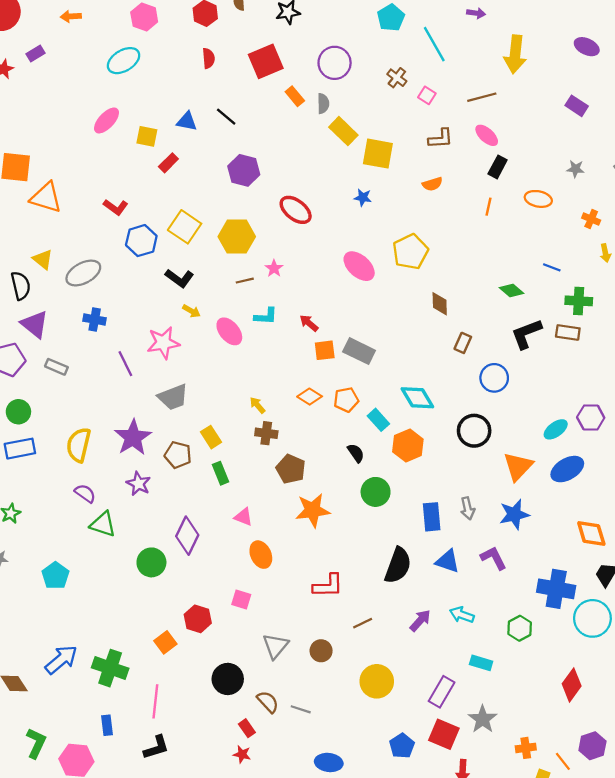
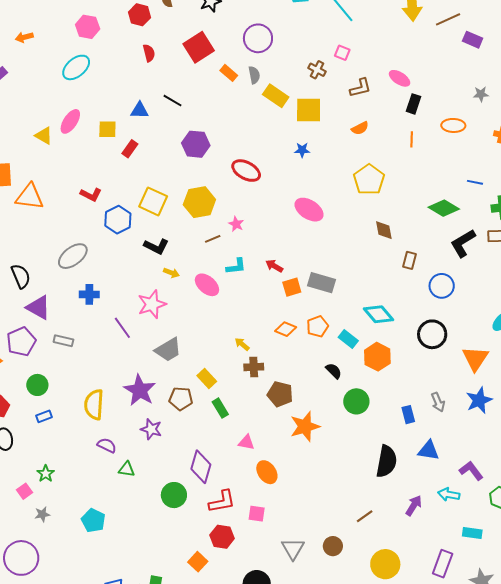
brown cross: (397, 78) -> (317, 70), moved
brown line: (482, 97) -> (448, 19), moved
yellow pentagon: (410, 252) -> (369, 180), moved
yellow triangle: (43, 259) -> (44, 136), moved
green diamond: (512, 290) -> (444, 208), size x1.4
blue rectangle: (20, 449) -> (44, 416), size x0.6
blue rectangle: (432, 517) -> (408, 415), size x0.7
green triangle: (103, 524) -> (127, 469), size x0.7
purple L-shape: (494, 558) -> (471, 471), moved
red L-shape: (328, 586) -> (222, 502), moved

